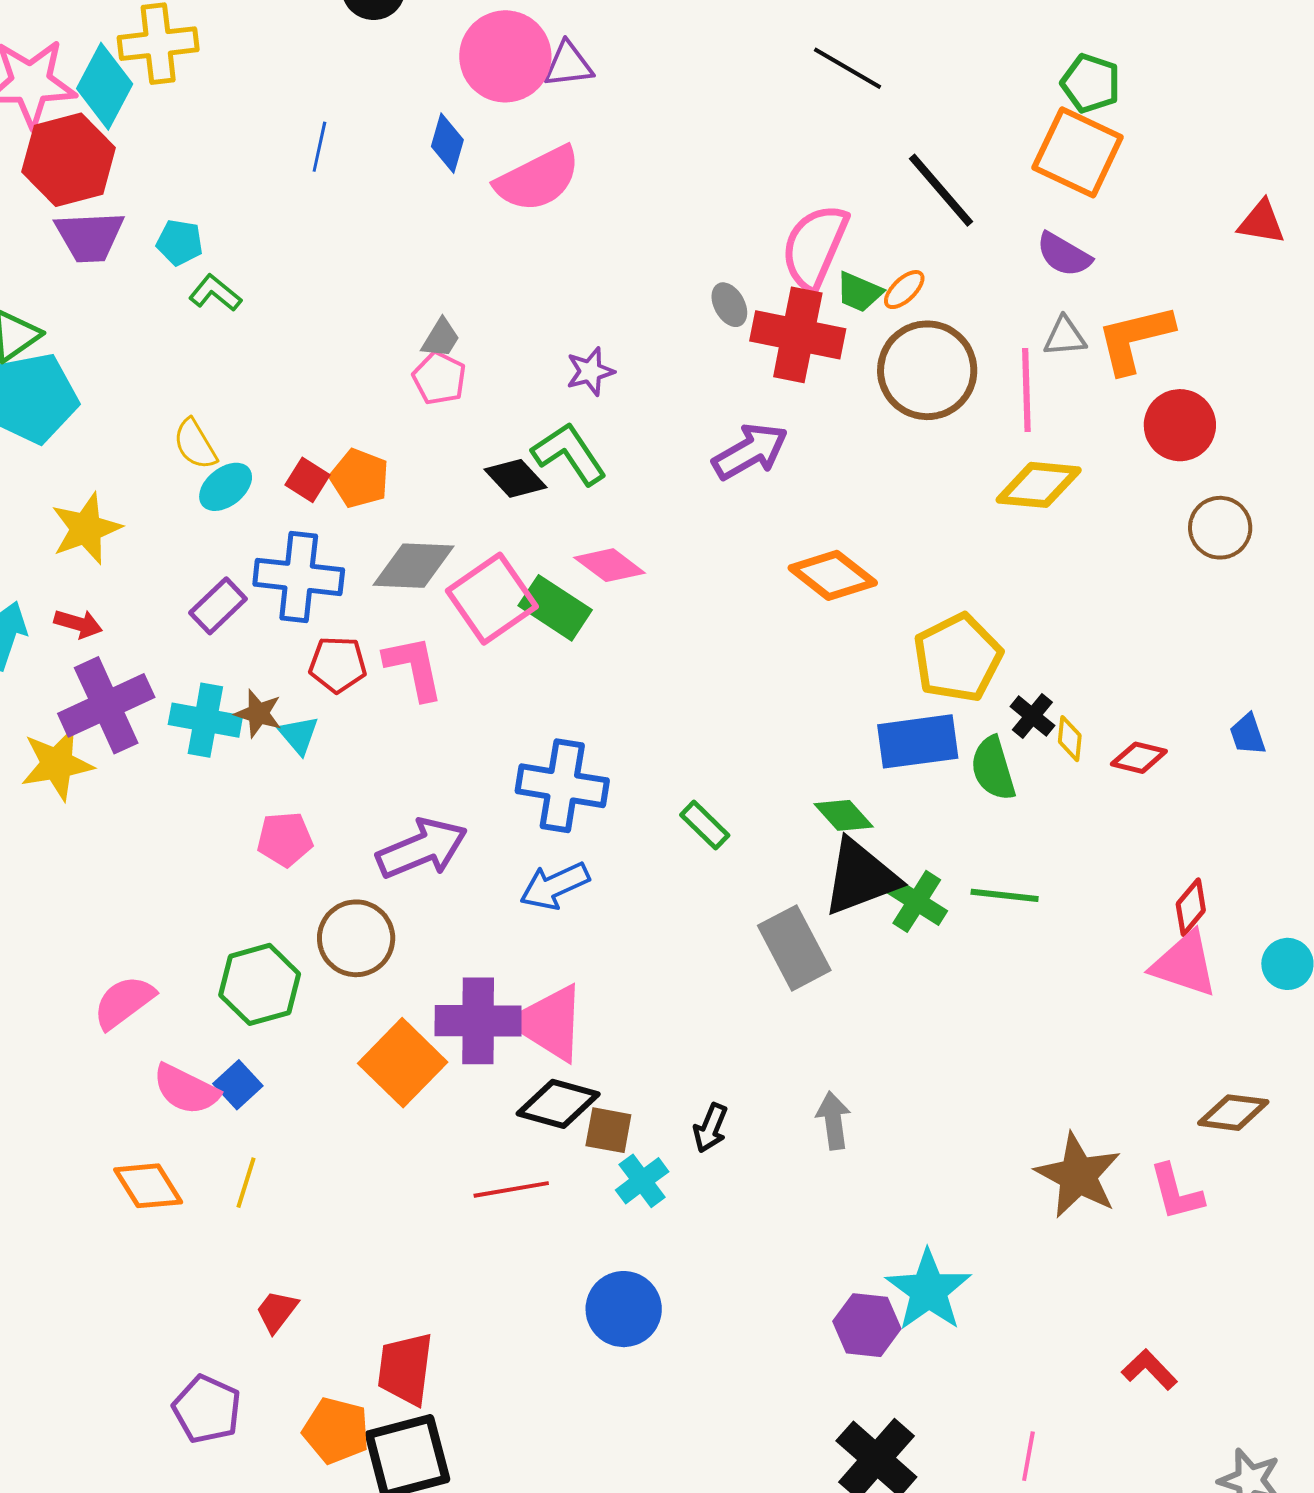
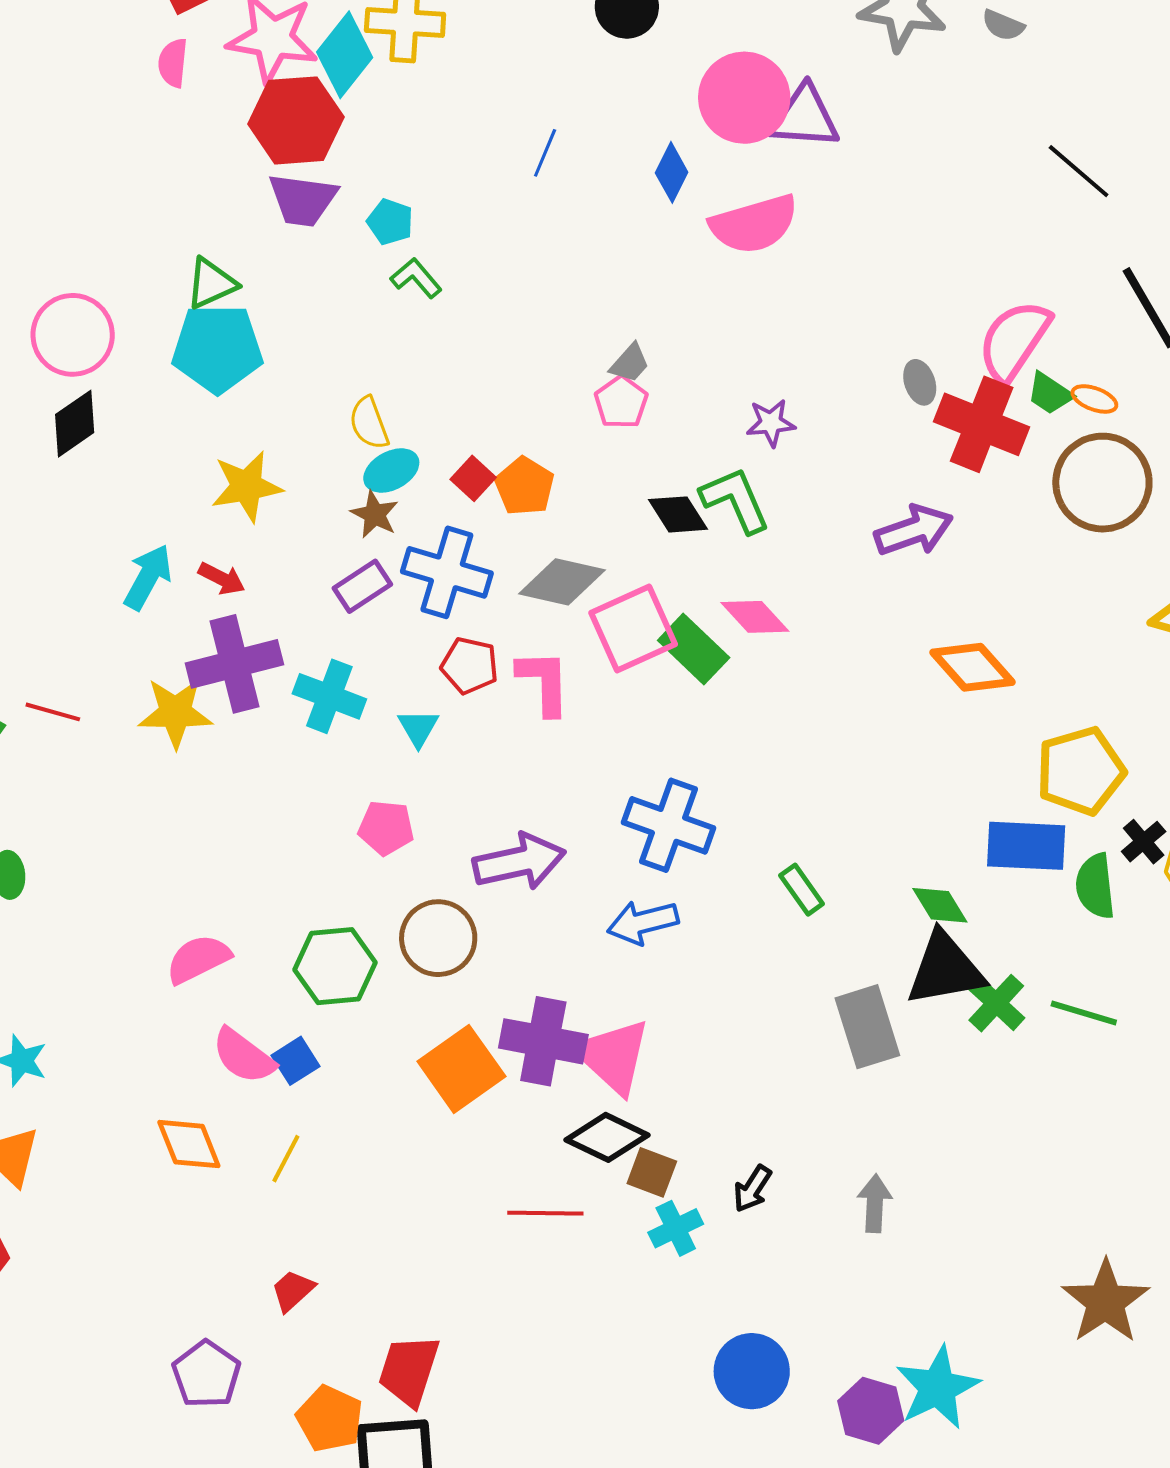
purple triangle: (568, 65) -> (805, 117), size x1.4
orange ellipse: (904, 290) -> (1094, 399), turned 54
brown star: (258, 713) -> (375, 514), moved
blue circle: (624, 1309) -> (752, 1371), moved

